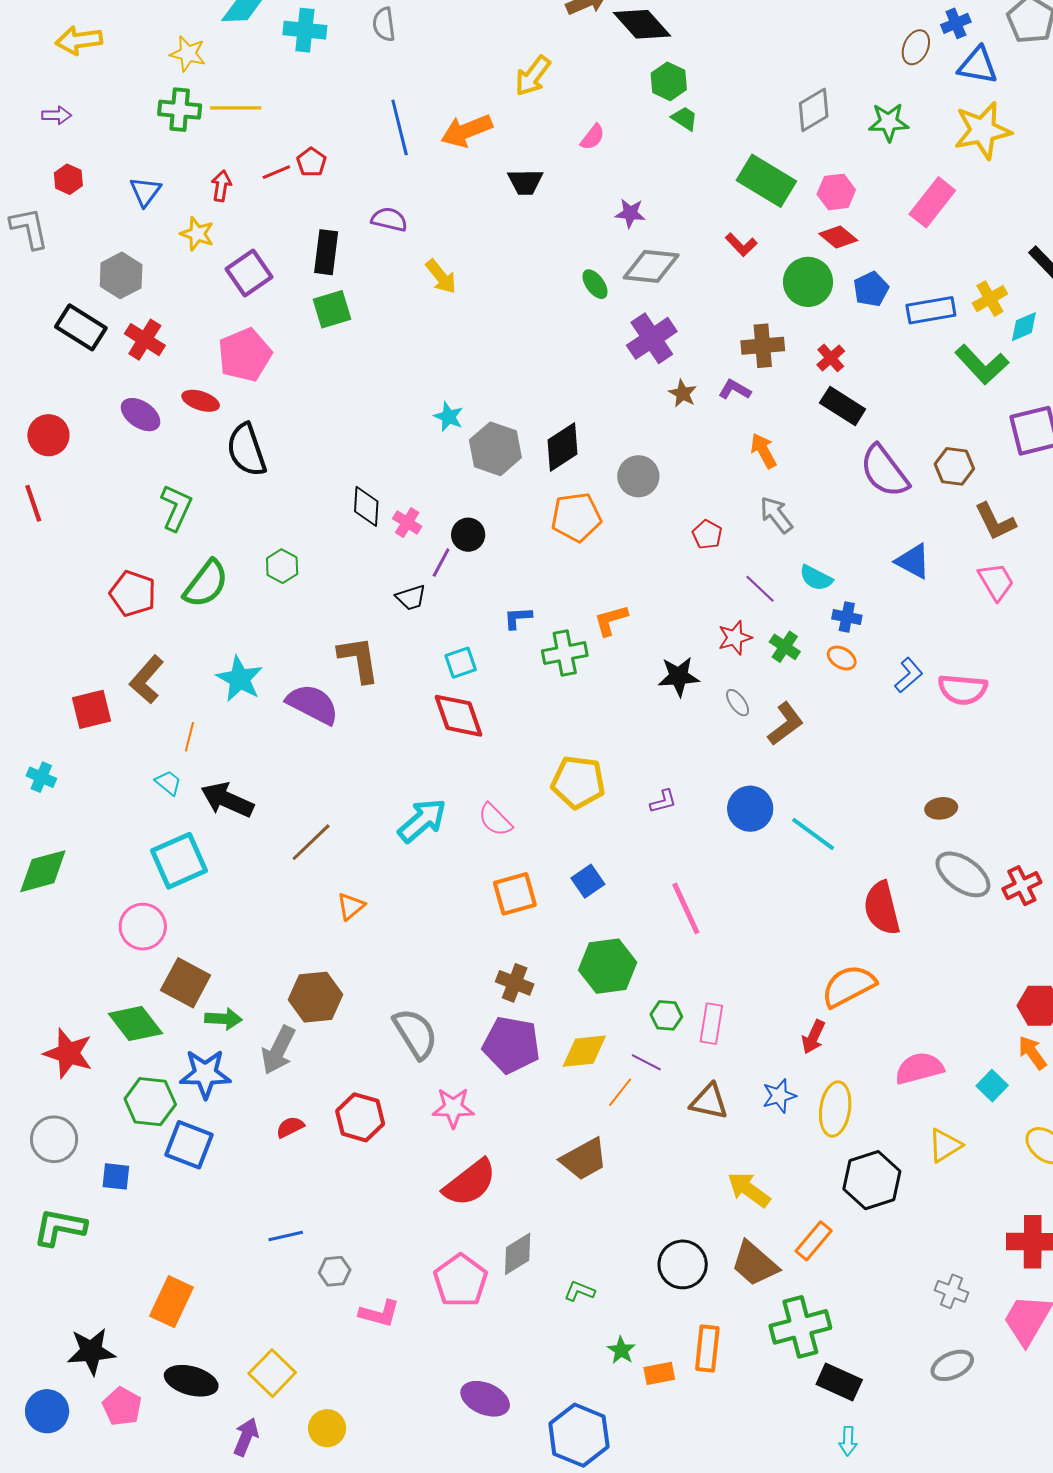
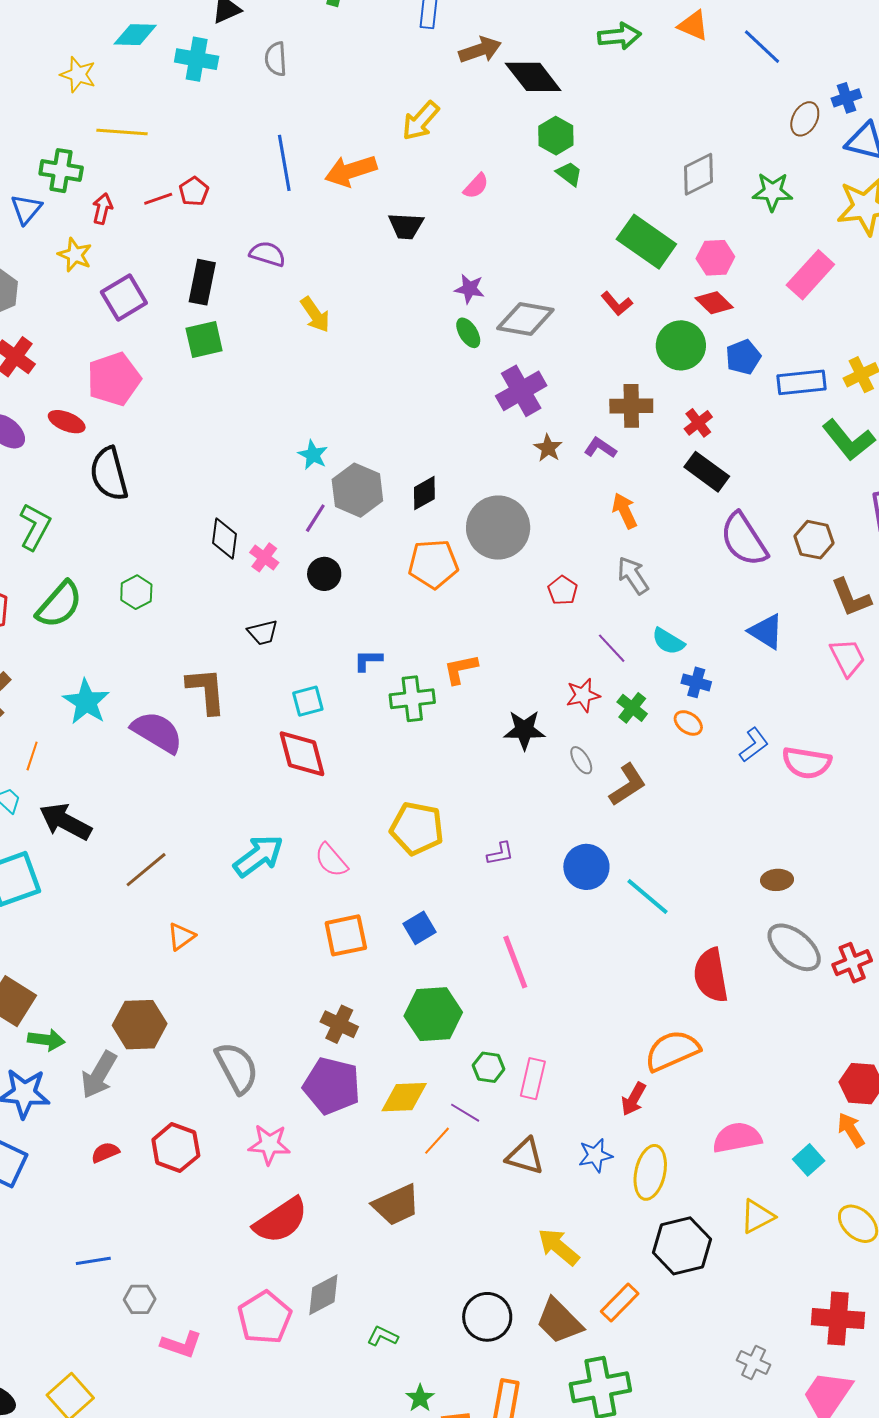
green cross: (180, 110) -> (61, 171), moved
purple star: (630, 213) -> (469, 289), moved
black diamond: (562, 447) -> (424, 493), size x0.7
gray circle: (638, 476) -> (498, 528), size x1.5
purple line: (441, 563) -> (315, 518), moved

